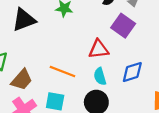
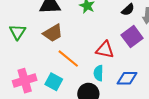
brown trapezoid: (22, 80) -> (53, 33), moved

